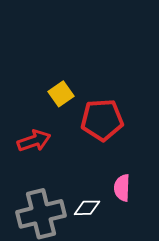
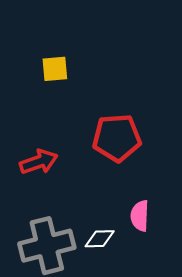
yellow square: (61, 94) -> (55, 69), moved, turned 30

